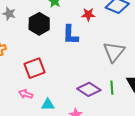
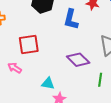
purple diamond: (89, 89) -> (78, 60), moved
cyan triangle: (48, 105) -> (48, 83), moved

